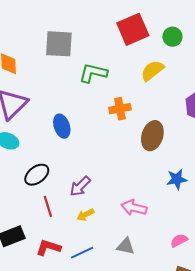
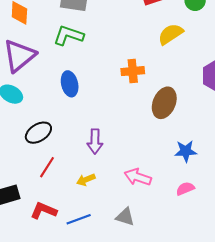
green L-shape: (93, 73) -> (68, 35), moved
purple arrow: (80, 186) -> (95, 141), moved, turned -50
red line: (48, 206) -> (47, 167), turned 45
pink semicircle: (179, 240) -> (185, 189), moved

